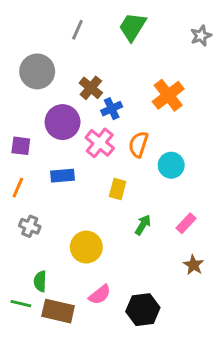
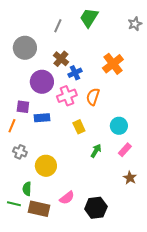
gray line: (77, 30) -> (58, 26), moved
pink cross: (100, 143) -> (67, 96), turned 30
purple square: (21, 146) -> (23, 107), moved
cyan circle: (171, 165) -> (119, 126), moved
yellow rectangle: (118, 189) -> (79, 127), turned -40
yellow circle: (86, 247) -> (46, 166), moved

